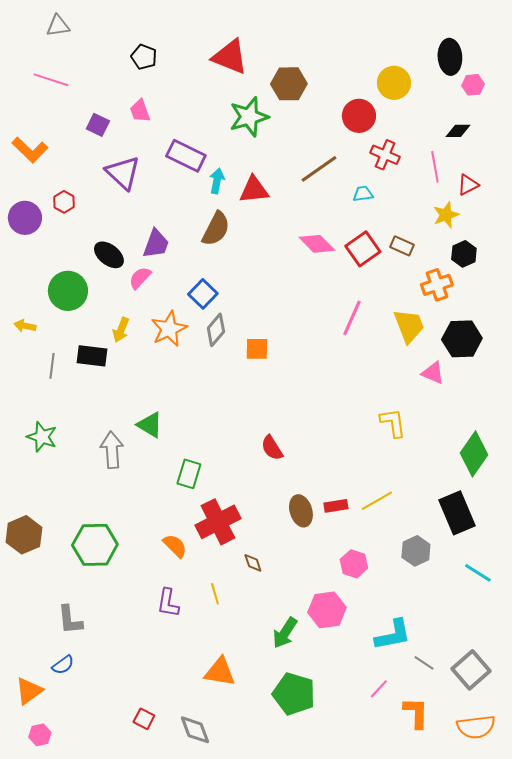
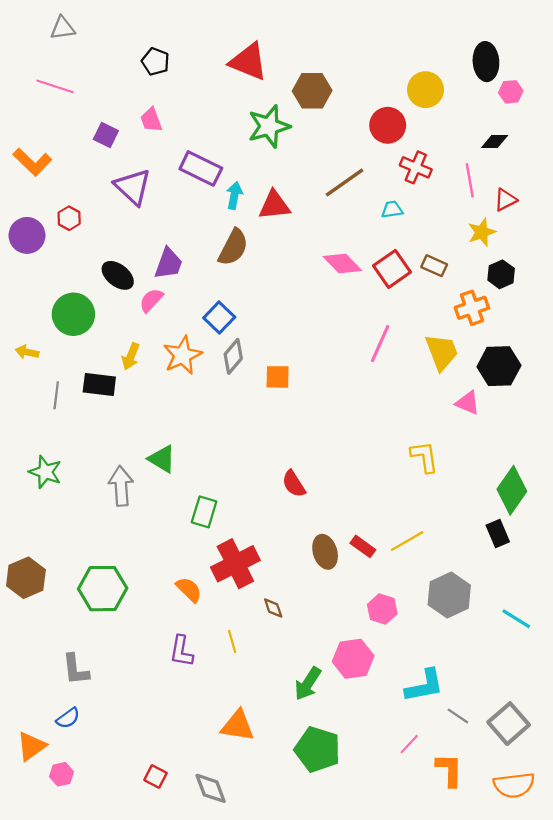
red rectangle: (336, 506) -> (363, 546), turned 45
black rectangle: (457, 513) -> (498, 533), moved, size x0.6
gray hexagon: (416, 551) -> (449, 595), size x1.4
pink hexagon: (40, 735) -> (62, 774), moved

